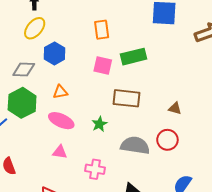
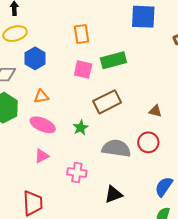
yellow ellipse: (35, 28) -> (15, 34), turned 35
brown rectangle: (127, 98) -> (107, 102), turned -32
pink triangle: (60, 152) -> (42, 156), turned -35

